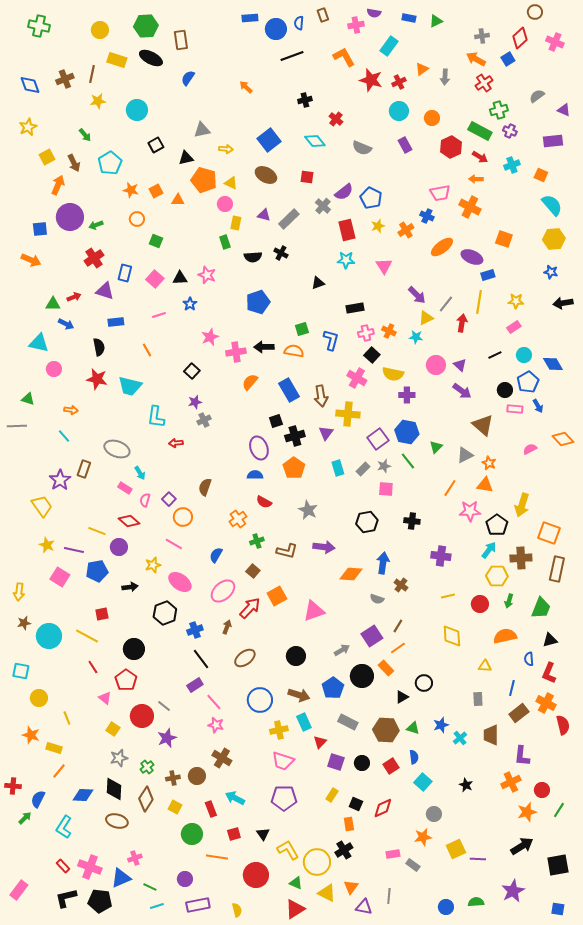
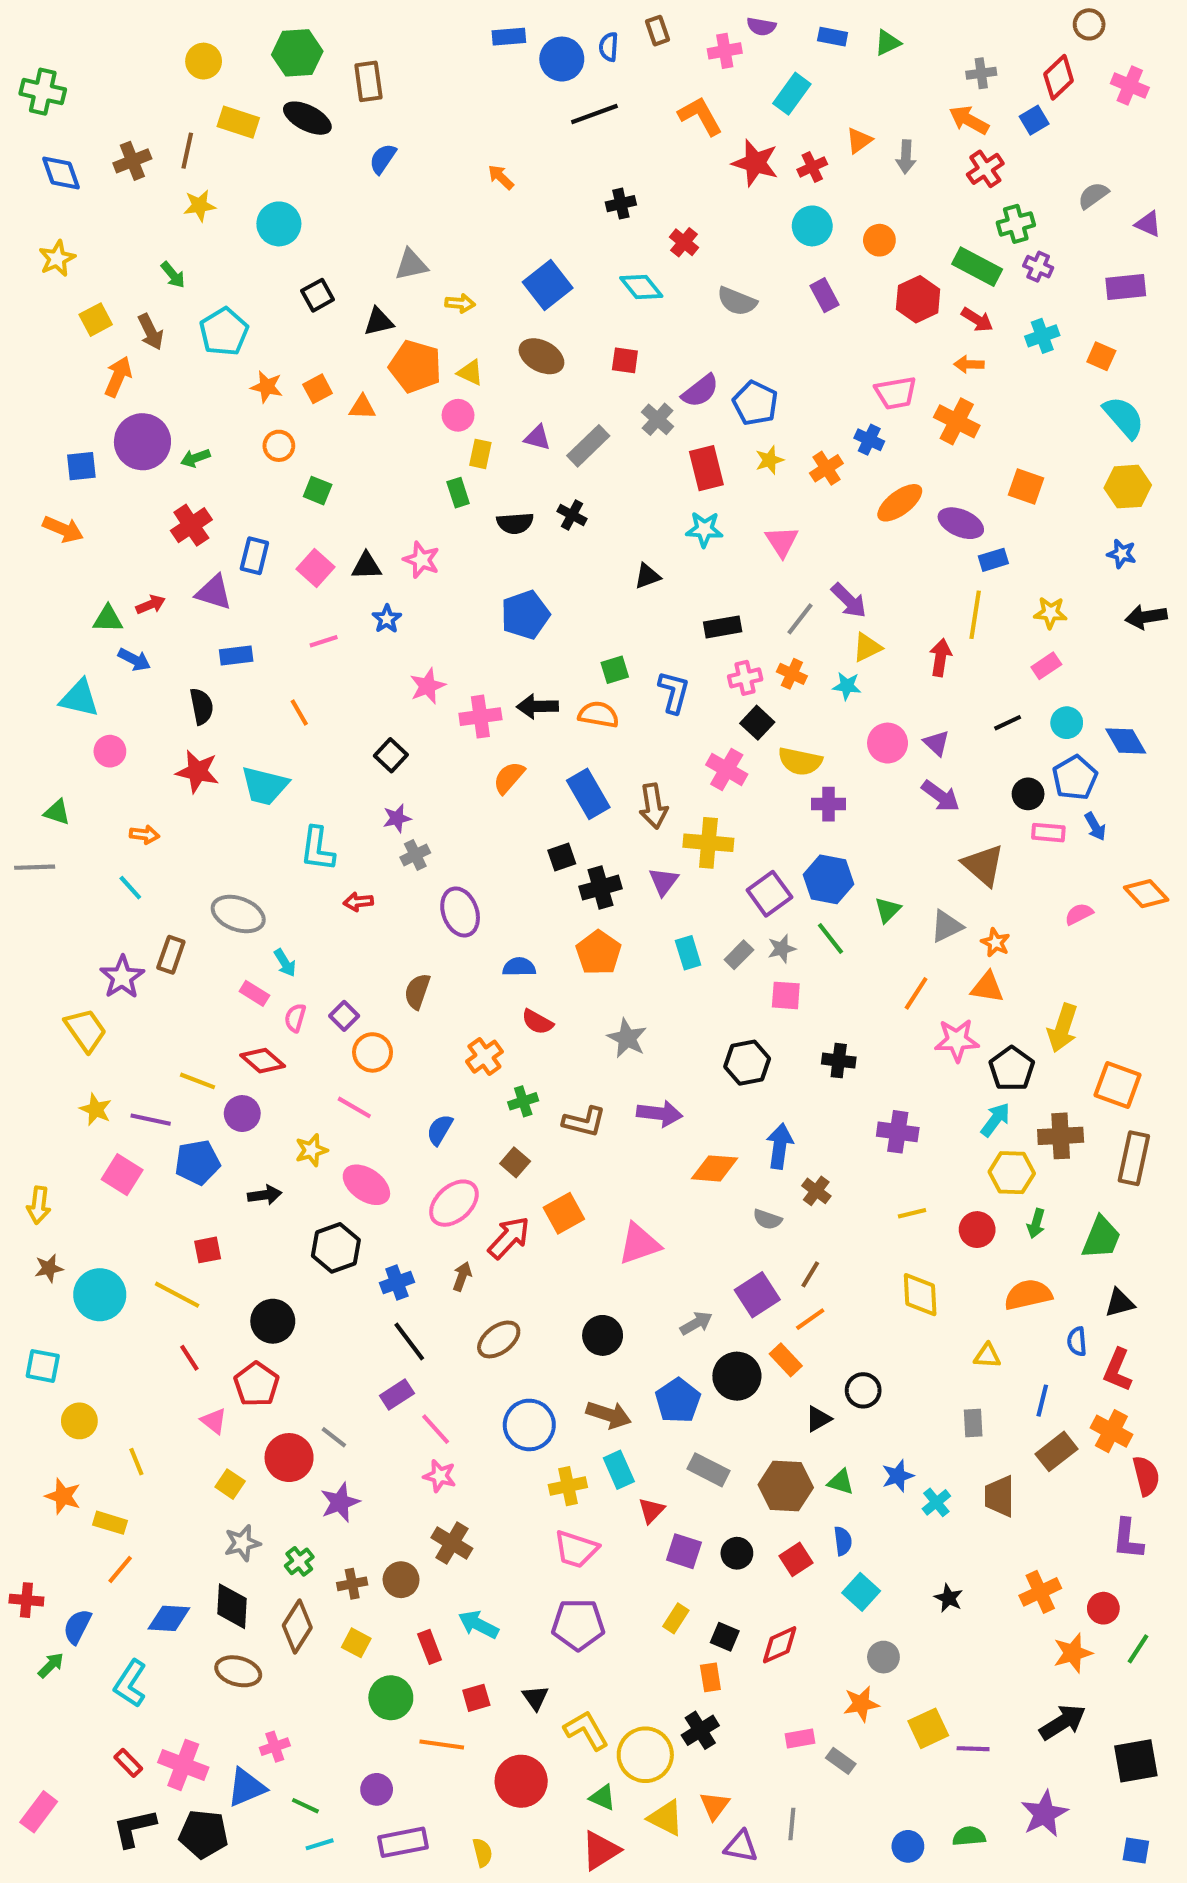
green cross: (39, 26) -> (43, 92), moved
gray line: (446, 304) -> (800, 619), moved
purple ellipse: (259, 448) -> (460, 912), moved
purple L-shape: (522, 756) -> (1128, 1539), moved

